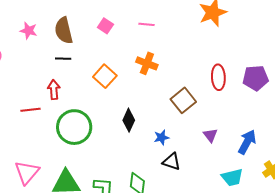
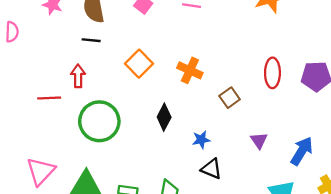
orange cross: (147, 63) -> (190, 70), moved
brown square: (183, 100) -> (230, 98), size x0.7

